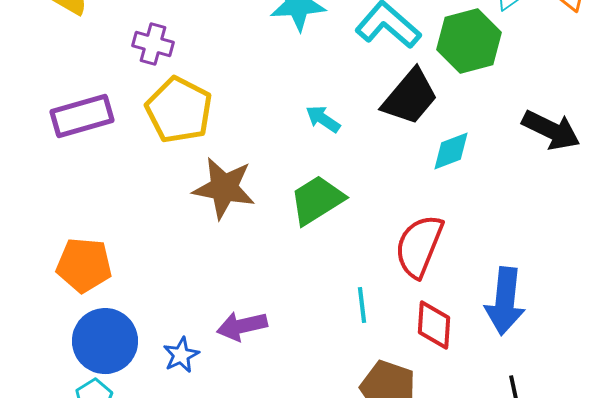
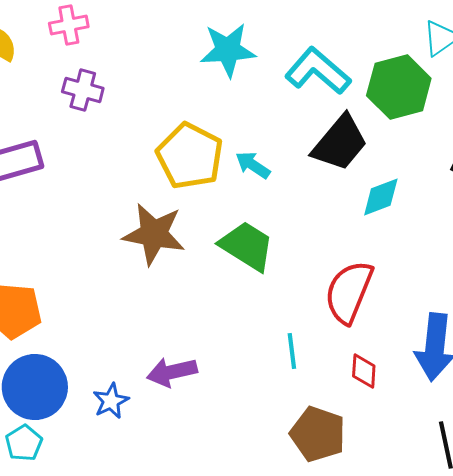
yellow pentagon: (179, 110) -> (190, 156), moved
green trapezoid: (317, 200) -> (247, 246), turned 64
red diamond: (434, 325) -> (364, 371), size x0.7

